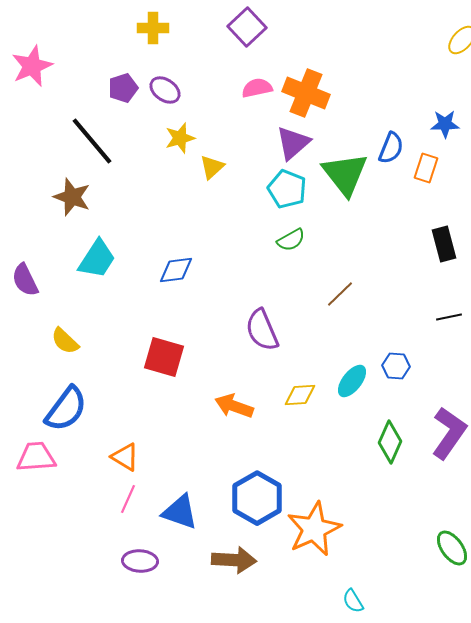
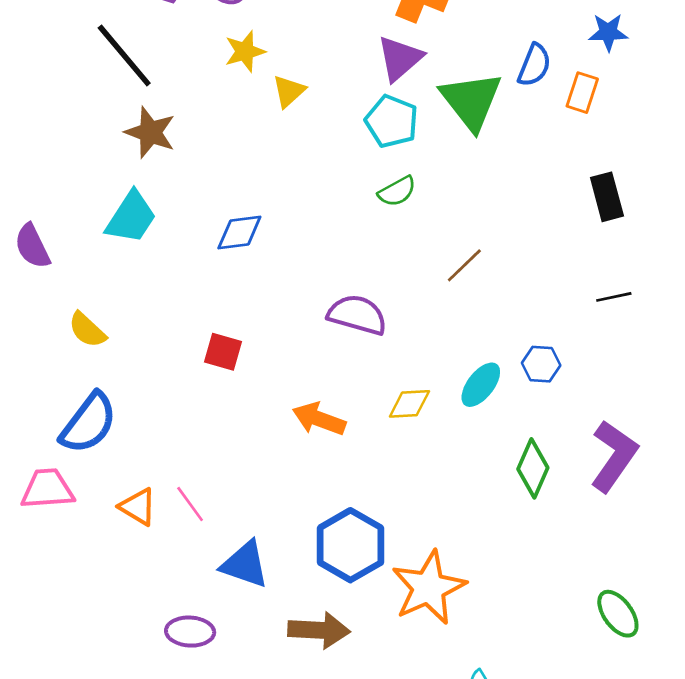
brown star: (72, 197) -> (150, 132), moved
purple semicircle: (262, 330) -> (357, 315), turned 129
red square: (164, 357) -> (223, 352), size x0.7
orange triangle: (125, 457) -> (138, 507), moved
pink line: (128, 499) -> (190, 504), moved, turned -60

